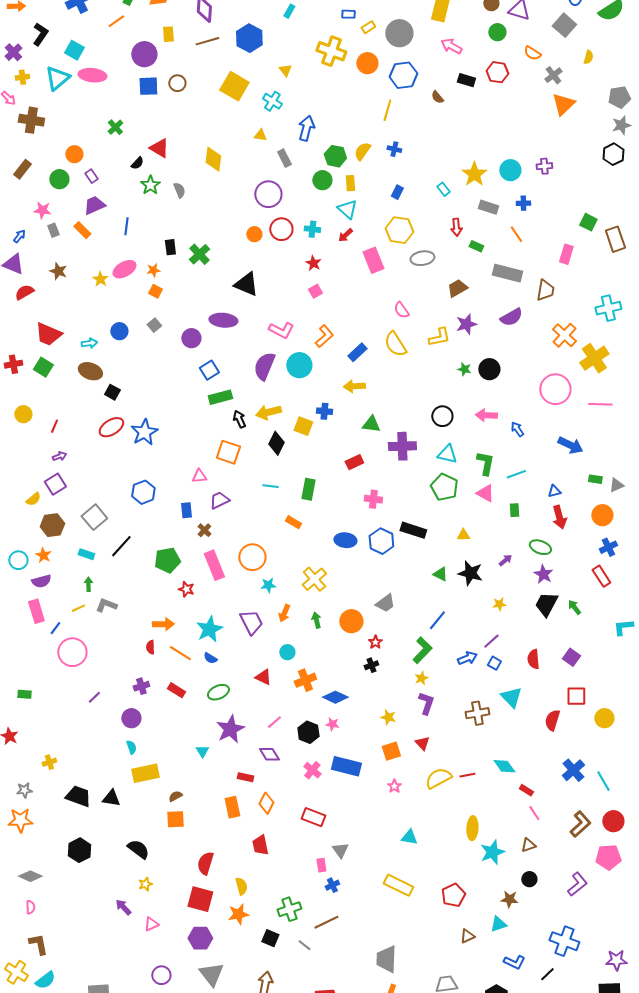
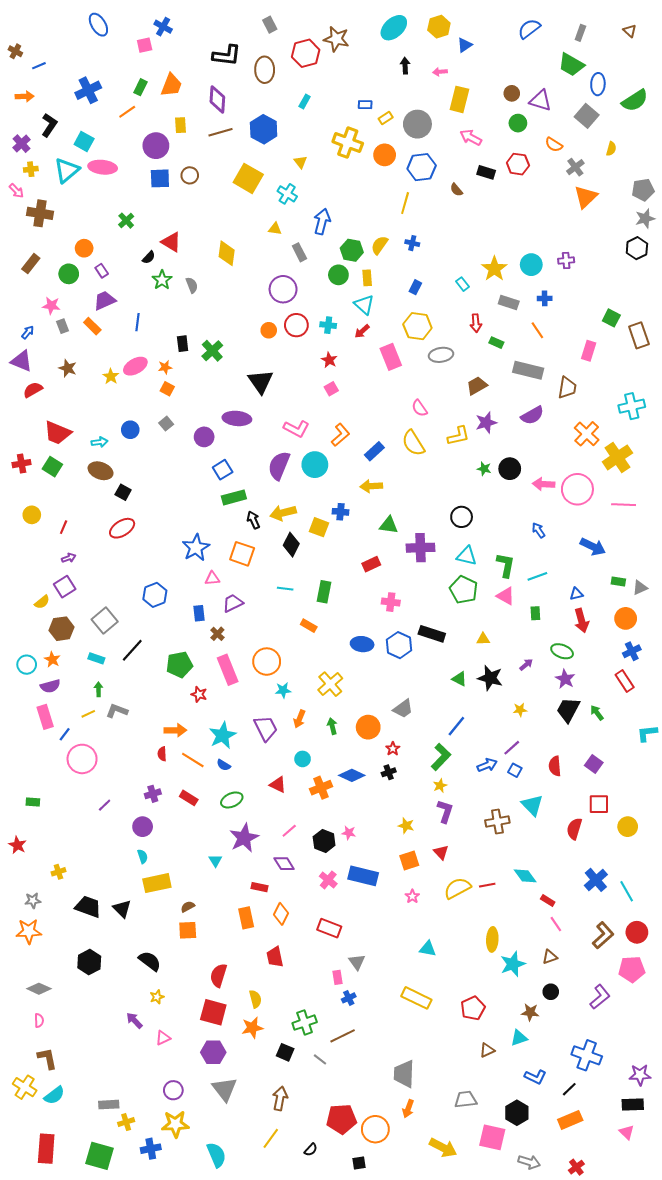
black triangle: (246, 284) -> (261, 382), turned 32
pink arrow: (486, 415) -> (544, 484), moved
blue star: (144, 432) -> (196, 548), moved
blue diamond: (335, 697) -> (352, 775), moved
black triangle: (111, 798) -> (122, 909), turned 36

